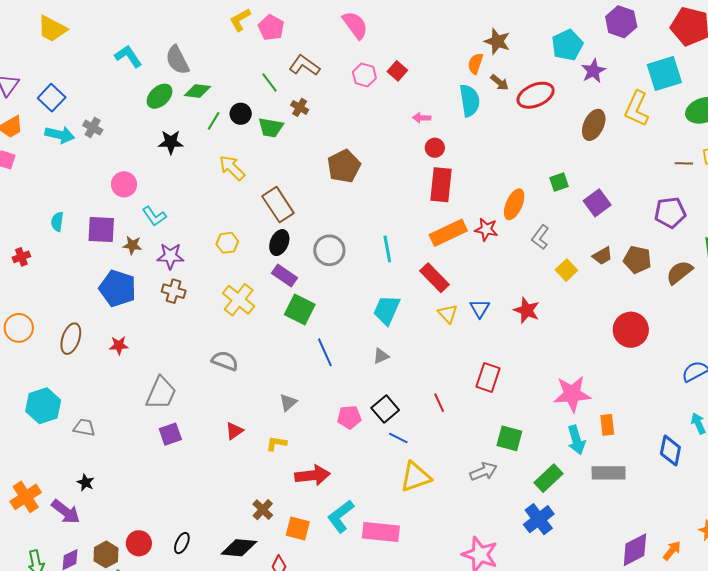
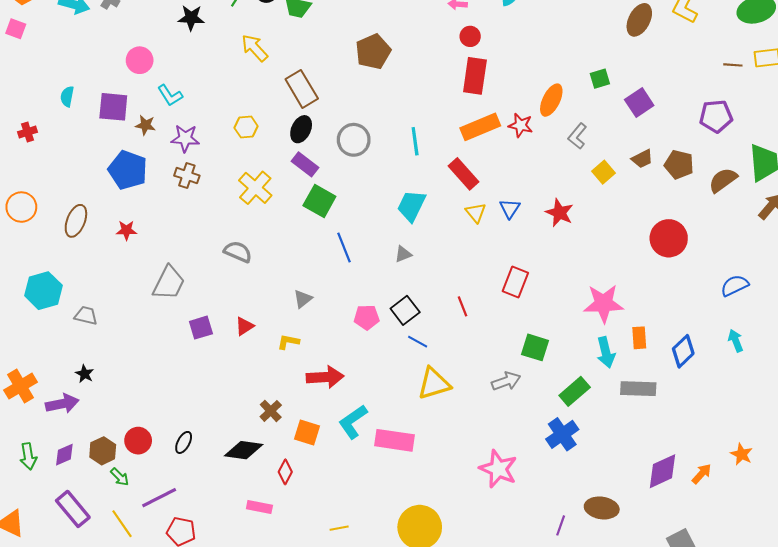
purple square: (170, 434) -> (201, 328), moved
blue diamond: (670, 450) -> (683, 351), moved, turned 32
purple arrow: (66, 512) -> (62, 404), turned -52

